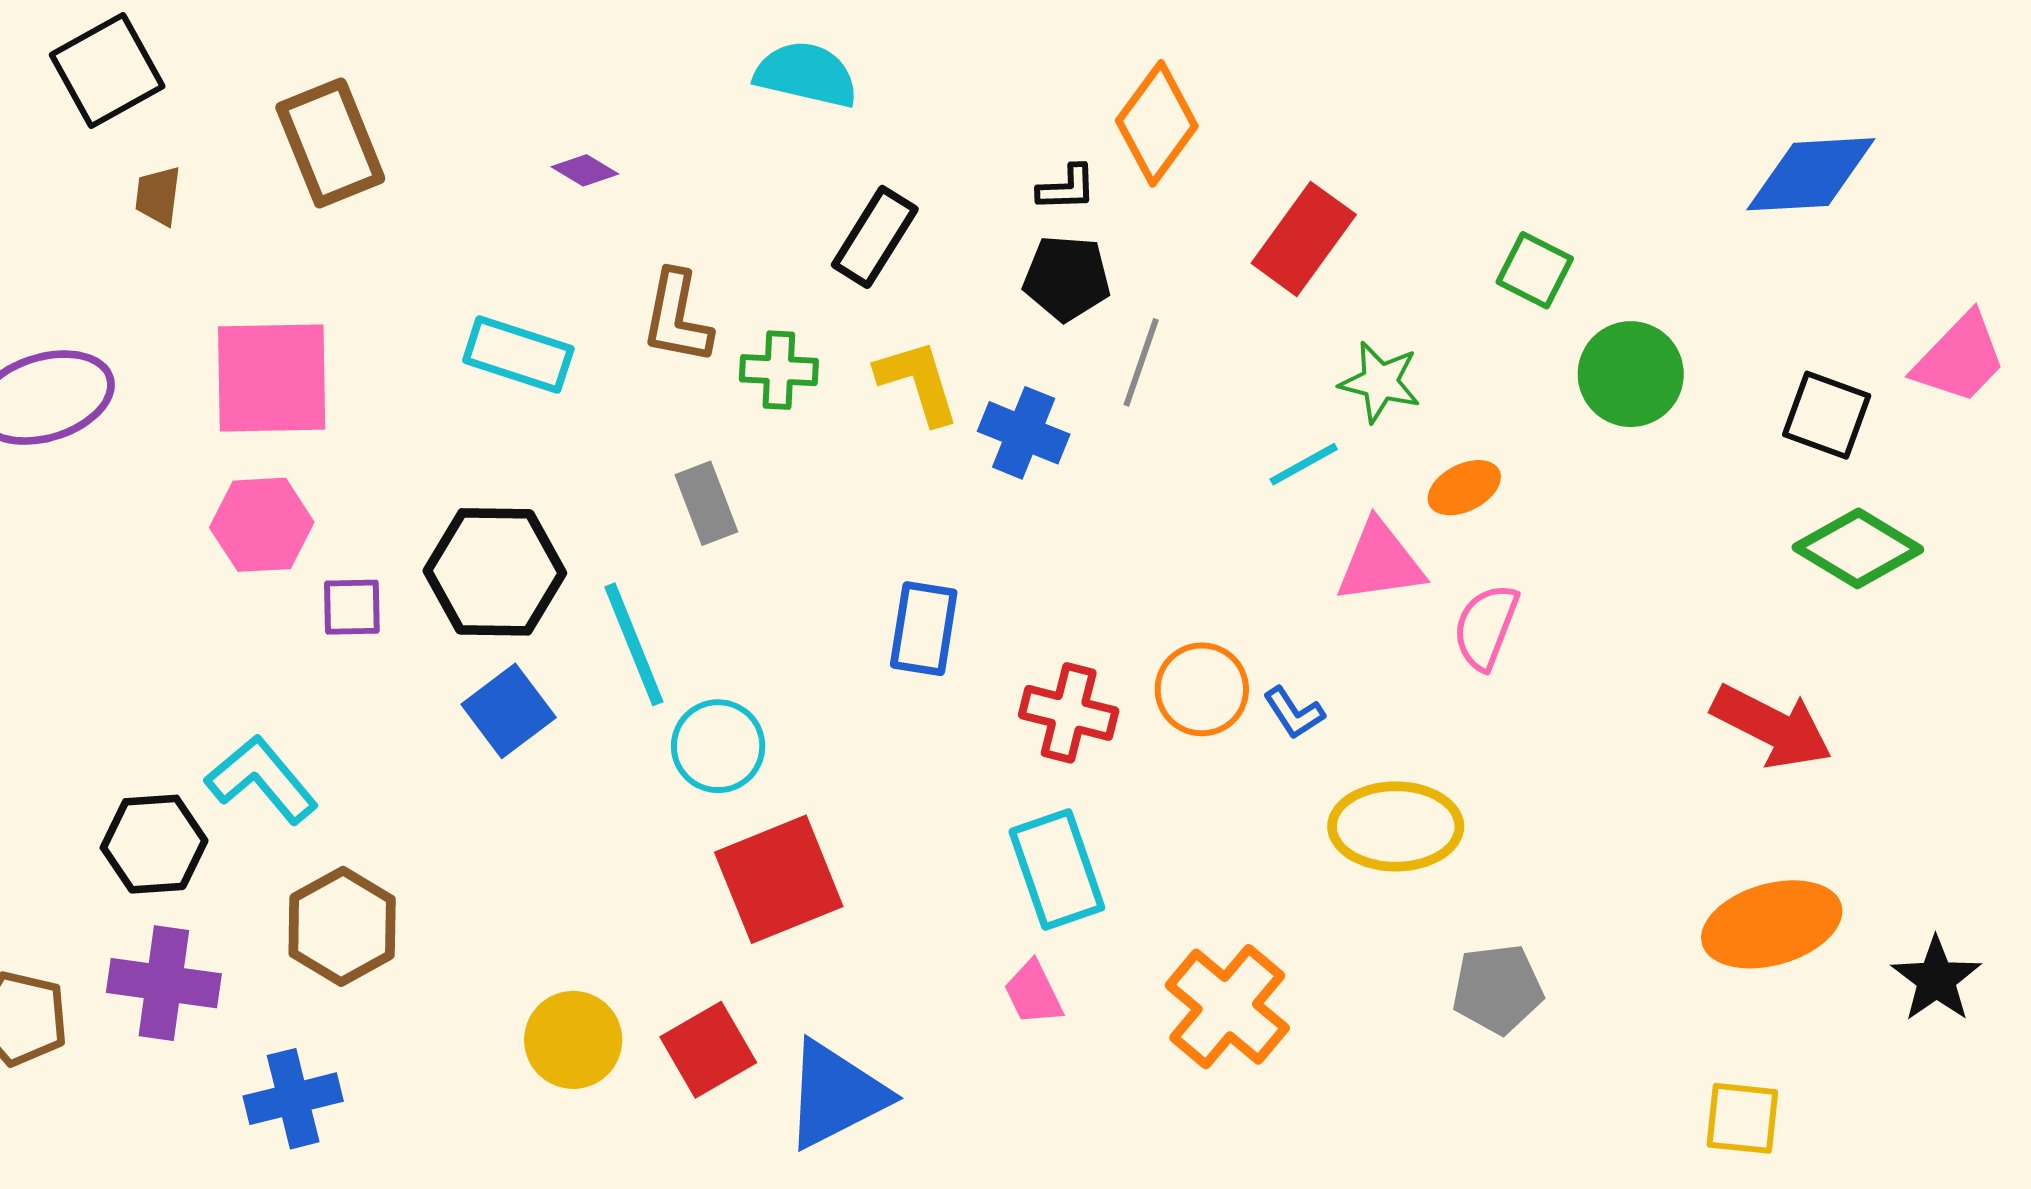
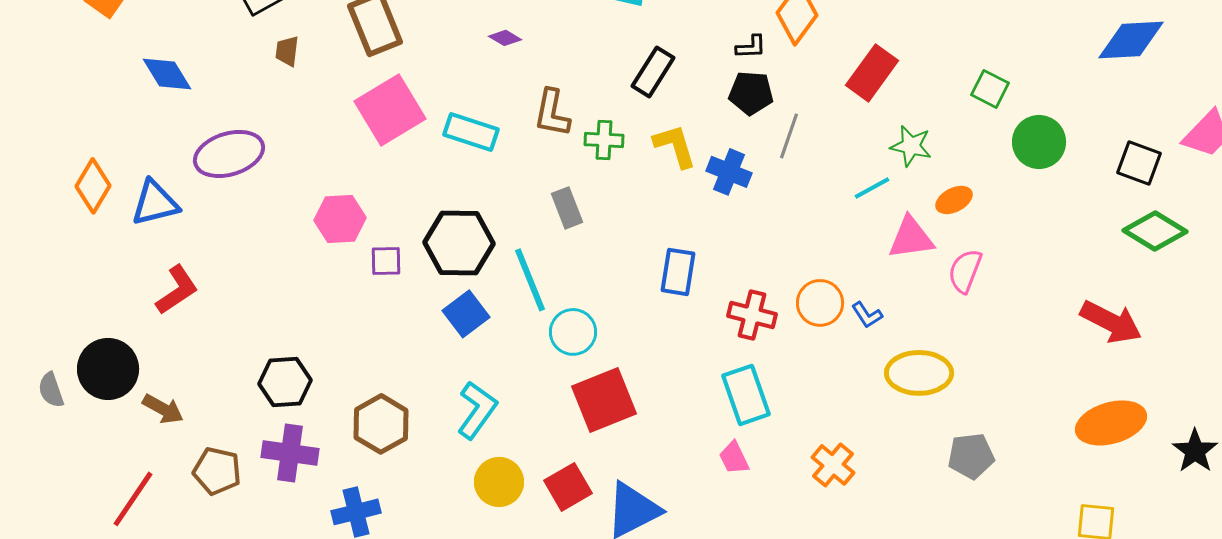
pink square: (272, 378) -> (390, 110), moved, turned -30
cyan L-shape: (262, 779) -> (477, 410), moved, turned 76
orange cross: (1227, 1007) -> (833, 465), size x0.7

